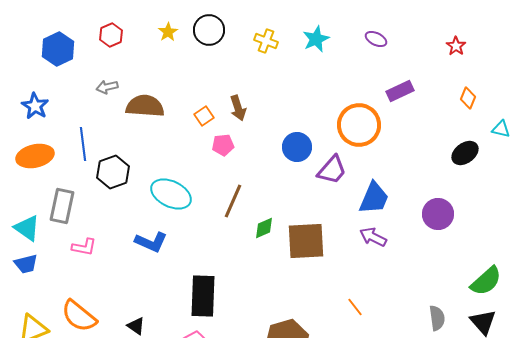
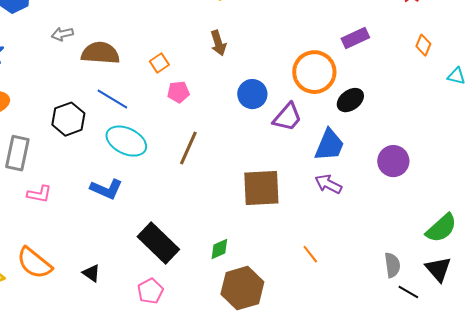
brown arrow: (238, 108) -> (218, 43), moved
blue line: (83, 144) -> (112, 99), moved, turned -52
black ellipse: (465, 153) -> (350, 100), moved
green diamond: (264, 228) -> (219, 249), moved
black rectangle: (203, 296) -> (158, 243), turned -48

